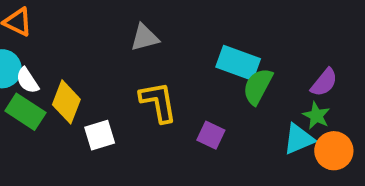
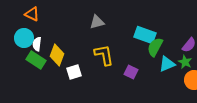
white semicircle: (27, 80) -> (37, 44), turned 40
cyan triangle: (299, 139) -> (167, 64), moved

